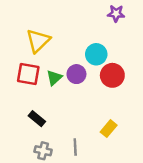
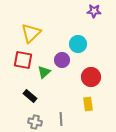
red circle: (112, 75) -> (91, 77), moved
green triangle: (54, 78) -> (44, 72), moved
yellow rectangle: (109, 129) -> (88, 104), turned -48

